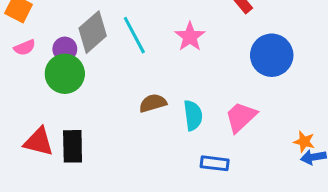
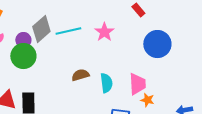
cyan line: (134, 35) -> (68, 31), turned -75
pink trapezoid: (241, 117) -> (137, 84), turned 130
orange star: (304, 142) -> (147, 100), moved

